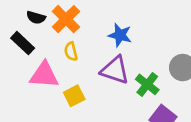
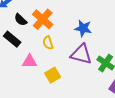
black semicircle: (36, 18) -> (21, 20), turned 32
pink triangle: (44, 75) -> (30, 61), size x0.7

